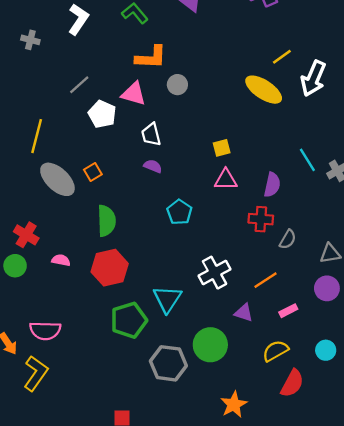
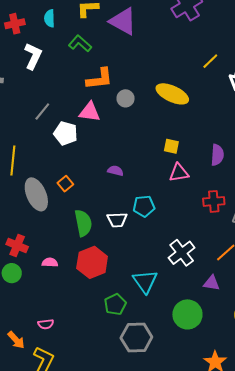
yellow ellipse: (264, 90) -> (172, 94), moved
white trapezoid: (151, 135) -> (117, 220), moved, turned -70
yellow square: (222, 148) -> (171, 146), turned 35
gray ellipse: (57, 179) -> (36, 194), turned 32
purple semicircle: (272, 185) -> (217, 155), moved
cyan pentagon: (179, 212) -> (144, 206), turned -30
green pentagon: (129, 320) -> (115, 304), size x0.7
pink semicircle: (45, 331) -> (46, 324), size x0.6
gray hexagon: (168, 363) -> (136, 337), moved

